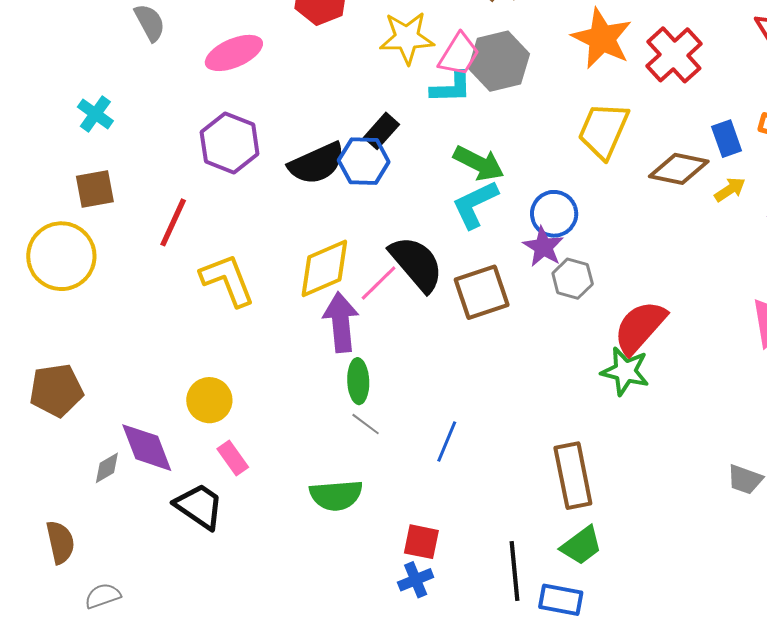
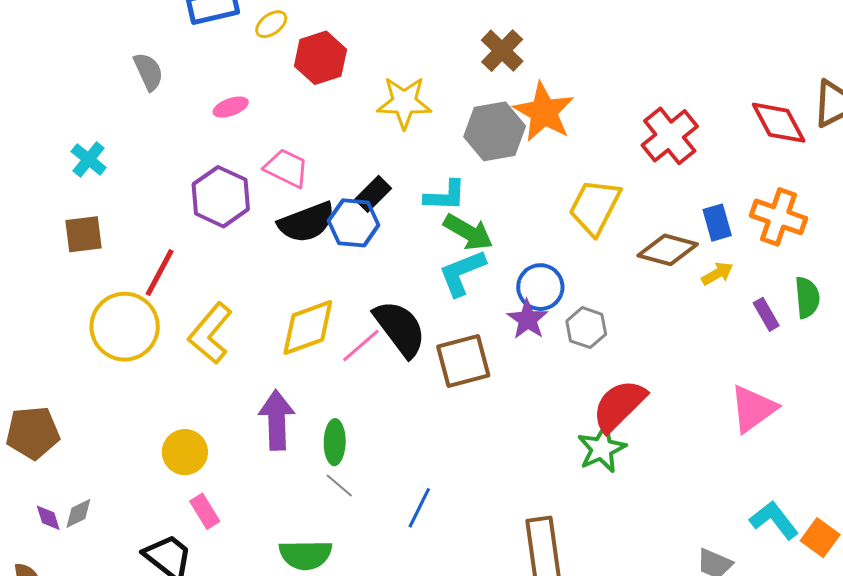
orange star: (602, 38) -> (544, 112), moved
pink ellipse: (234, 53) -> (231, 107), size x0.6
pink trapezoid: (459, 54) -> (286, 168), moved, turned -99
cyan L-shape: (451, 87) -> (445, 196), moved
yellow circle: (61, 256) -> (125, 327), moved
gray hexagon: (573, 279) -> (586, 328), moved
yellow L-shape: (228, 280) -> (210, 333), turned -122
purple arrow: (341, 322) -> (277, 420), moved
green star: (625, 371) -> (602, 449), turned 30
purple diamond: (147, 448) -> (48, 518), moved, size x0.5

